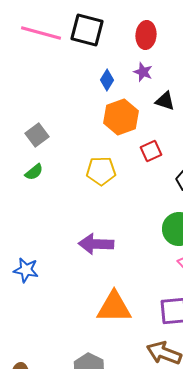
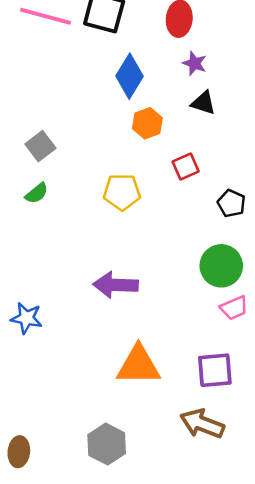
purple star: (143, 72) -> (195, 63), moved
blue diamond: (107, 80) -> (130, 76), size x1.6
orange hexagon: (121, 117) -> (147, 123), size x0.7

